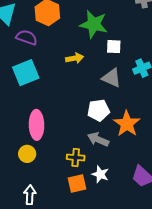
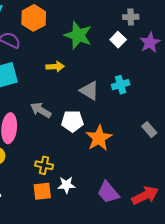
white square: (114, 47) -> (118, 40), moved, turned 35
gray arrow: (98, 139) -> (41, 110), moved
white star: (100, 174) -> (66, 185), turned -30

